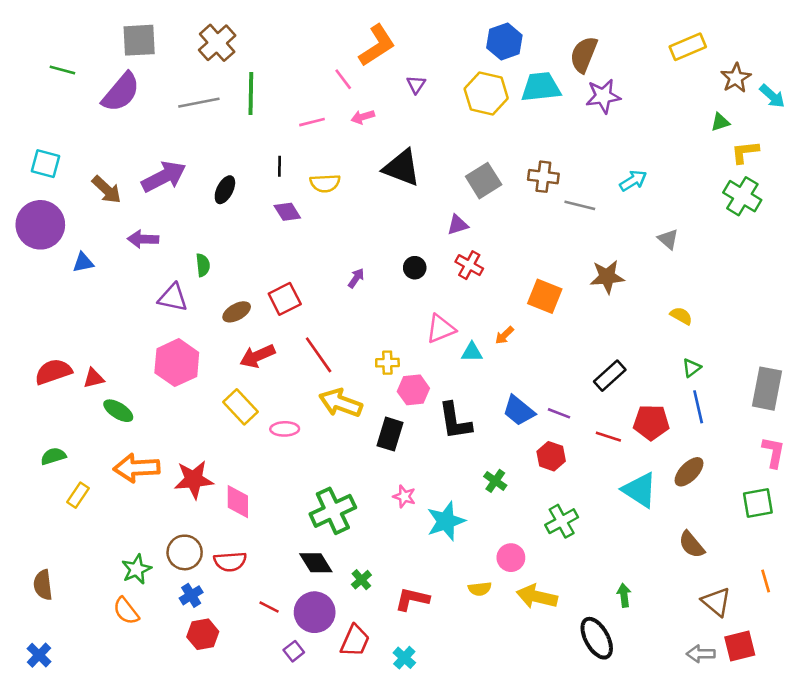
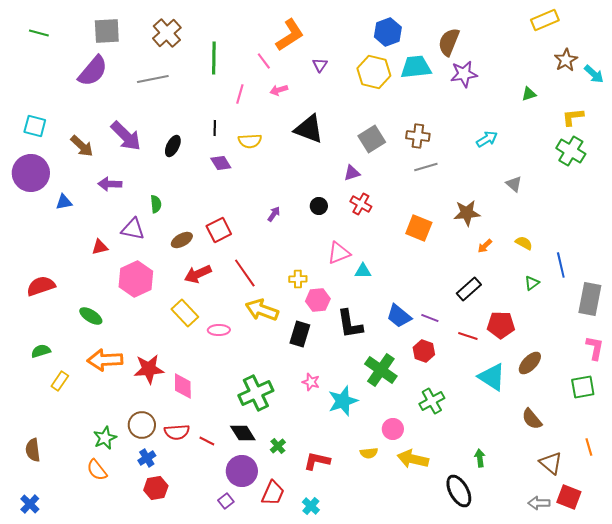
yellow rectangle: (688, 47) -> (545, 20), moved
green line: (62, 70) -> (39, 33), moved
green line: (251, 94) -> (214, 58), moved
pink line: (312, 122) -> (240, 94), turned -60
green triangle: (720, 122) -> (529, 94), moved
purple arrow: (164, 177) -> (126, 136), turned 72
gray line: (580, 205) -> (426, 167), moved, turned -30
orange arrow: (504, 335) -> (485, 246), moved
red triangle: (94, 378) -> (100, 247), moved
blue line: (698, 407) -> (561, 265), moved
green cross: (495, 481) -> (381, 370), size x1.8
red line: (269, 607) -> (207, 441), moved
red square: (740, 646) -> (569, 497), turned 35

